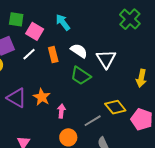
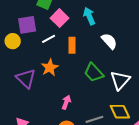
white semicircle: (79, 51) -> (109, 41), moved
white triangle: (106, 59) -> (120, 80), moved
orange star: (42, 97) -> (50, 68), moved

